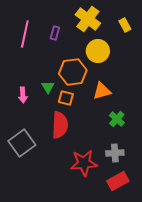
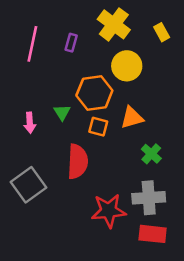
orange square: (66, 98) -> (98, 127), moved
gray cross: (115, 153) -> (149, 198), size x1.4
red rectangle: (118, 181) -> (153, 234), turned 35

